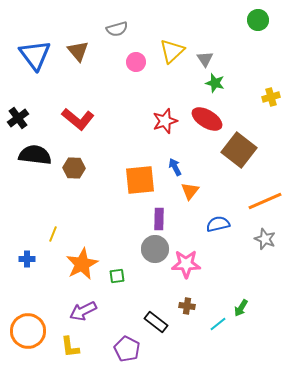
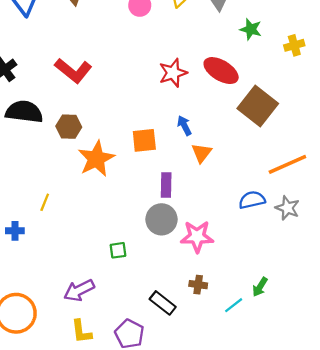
green star: (215, 83) -> (251, 29), moved
orange square: (140, 180) -> (144, 140), size x0.7
blue semicircle: (218, 224) -> (252, 200), moved
orange star: (82, 264) -> (96, 159), moved
yellow L-shape: (70, 347) -> (81, 332), moved

